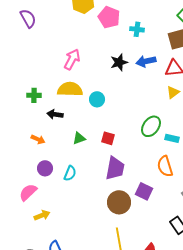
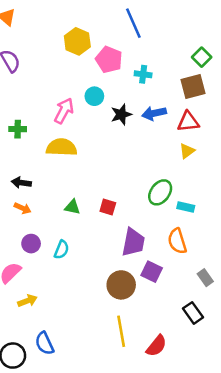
green cross: (34, 95) -> (18, 129), moved
cyan circle: (97, 99) -> (94, 96), moved
black arrow: (55, 114) -> (21, 183), moved
green triangle: (79, 138) -> (72, 207), turned 32
purple trapezoid: (115, 168) -> (133, 242), moved

